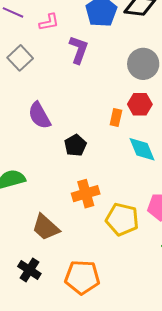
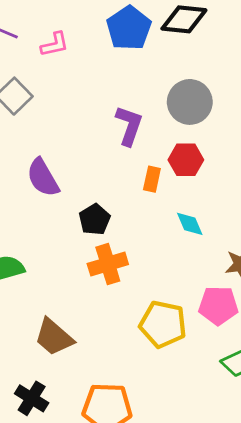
purple L-shape: (79, 50) -> (129, 126), moved
cyan diamond: (142, 149) -> (190, 224), size x0.7
orange cross: (86, 194) -> (108, 264), moved

